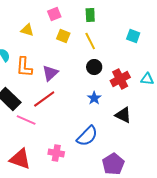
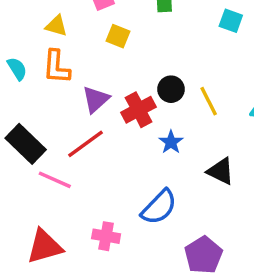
cyan square: (133, 36) -> (231, 21), moved
yellow line: (90, 41) -> (209, 101), moved
orange L-shape: (24, 67) -> (56, 67), moved
red cross: (120, 79) -> (139, 110), moved
red triangle: (20, 159) -> (44, 246), turned -35

